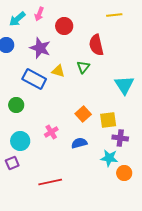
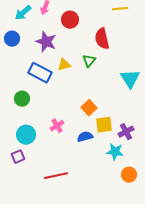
yellow triangle: (58, 71) -> (64, 65), turned -32
yellow square: (108, 120) -> (104, 125), moved
purple cross: (120, 138) -> (126, 132), turned -35
orange circle: (124, 173) -> (129, 175), moved

